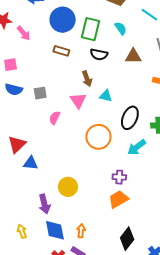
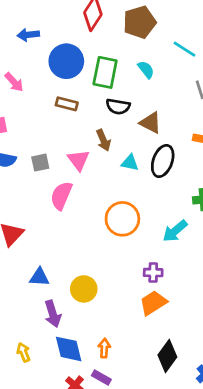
brown triangle: (133, 56) -> (151, 123), moved, turned 30
pink triangle: (78, 101) -> (79, 160), moved
pink semicircle: (55, 118) -> (61, 196), size x1.5
black ellipse: (130, 118) -> (163, 161), moved
blue triangle: (31, 163) -> (39, 277), moved

